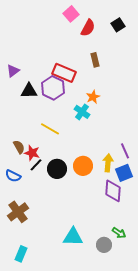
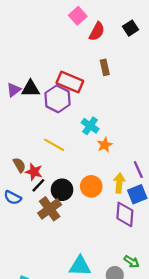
purple triangle: (13, 71) -> (14, 90), moved
black triangle: (29, 91) -> (31, 89), moved
orange star: (93, 97) -> (105, 145), moved
brown cross: (18, 212) -> (50, 209), moved

